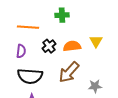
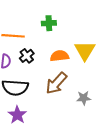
yellow triangle: (96, 41) -> (85, 51), size x1.5
black cross: (49, 46) -> (27, 56), moved

